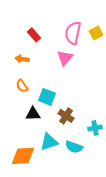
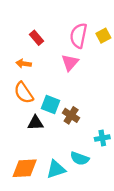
orange semicircle: (22, 86) -> (24, 93), size x1.5
brown cross: (66, 116) -> (71, 115), moved
cyan triangle: (49, 142) -> (56, 169), moved

